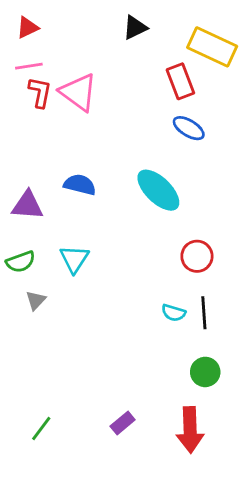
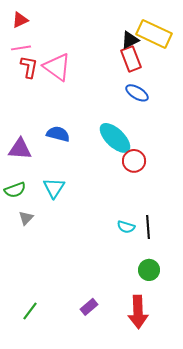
black triangle: (135, 28) -> (130, 40), moved
red circle: (197, 256) -> (134, 161), moved

